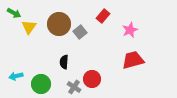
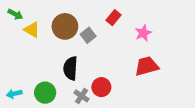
yellow triangle: (29, 27) -> (32, 30), turned -35
black semicircle: (64, 62) -> (70, 68), size x1.5
cyan arrow: (16, 76) -> (14, 94), moved

